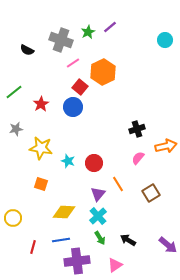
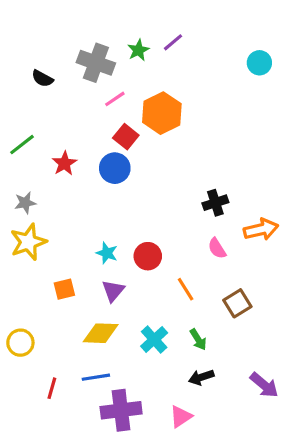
yellow star: (41, 148) -> (28, 242), moved, turned -30
pink semicircle: (138, 158) -> (217, 248), turned -72
orange square: (41, 184) -> (64, 289), turned -32
purple triangle: (98, 194) -> (113, 291), moved
green arrow: (100, 238) -> (198, 339), moved
black arrow: (128, 240) -> (201, 377), turned -49

